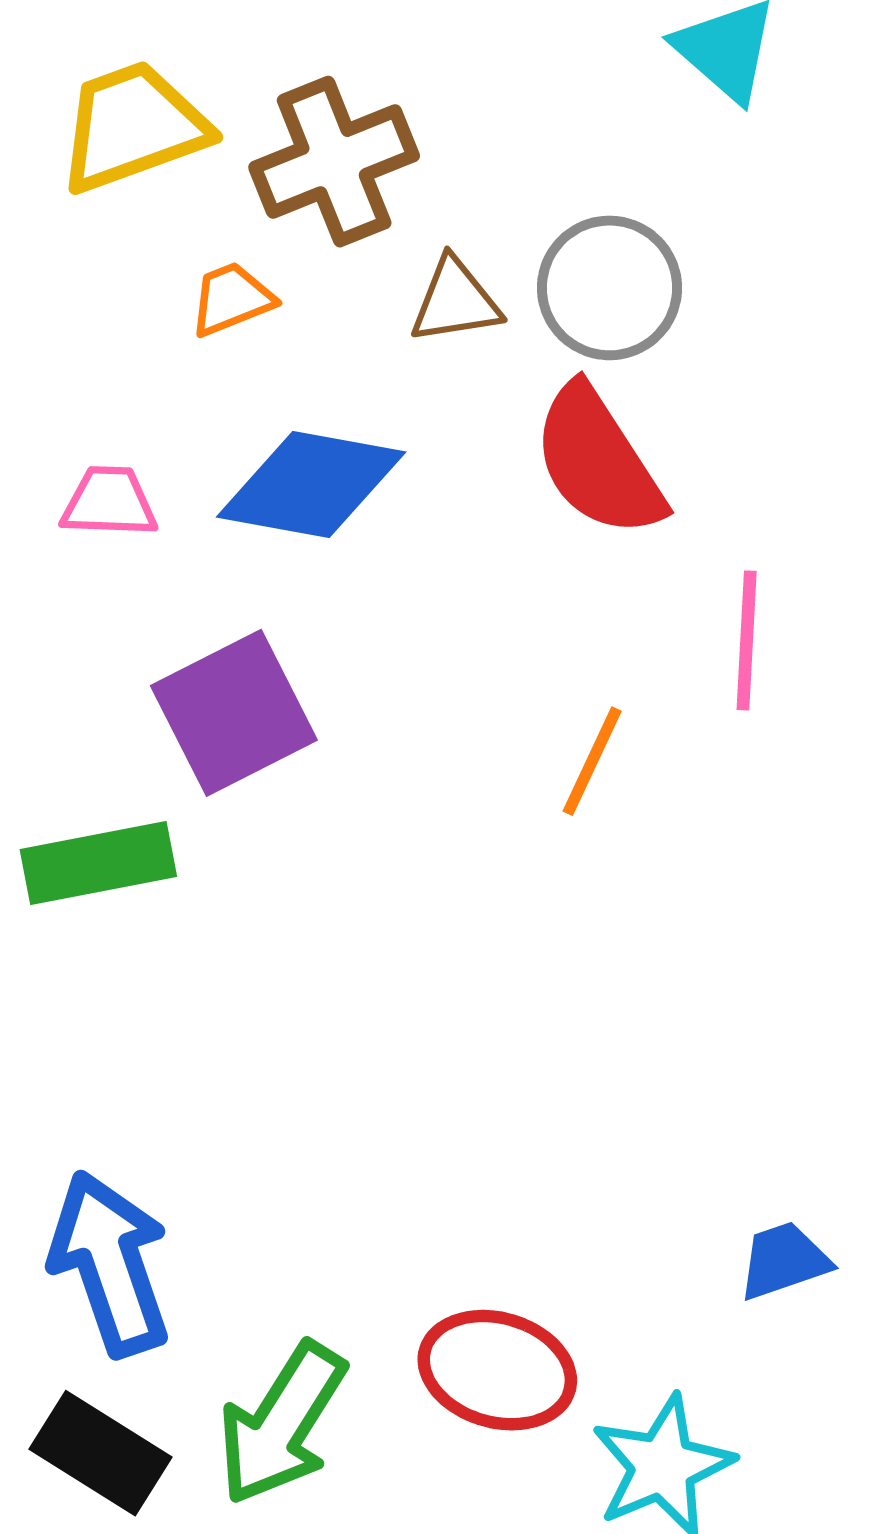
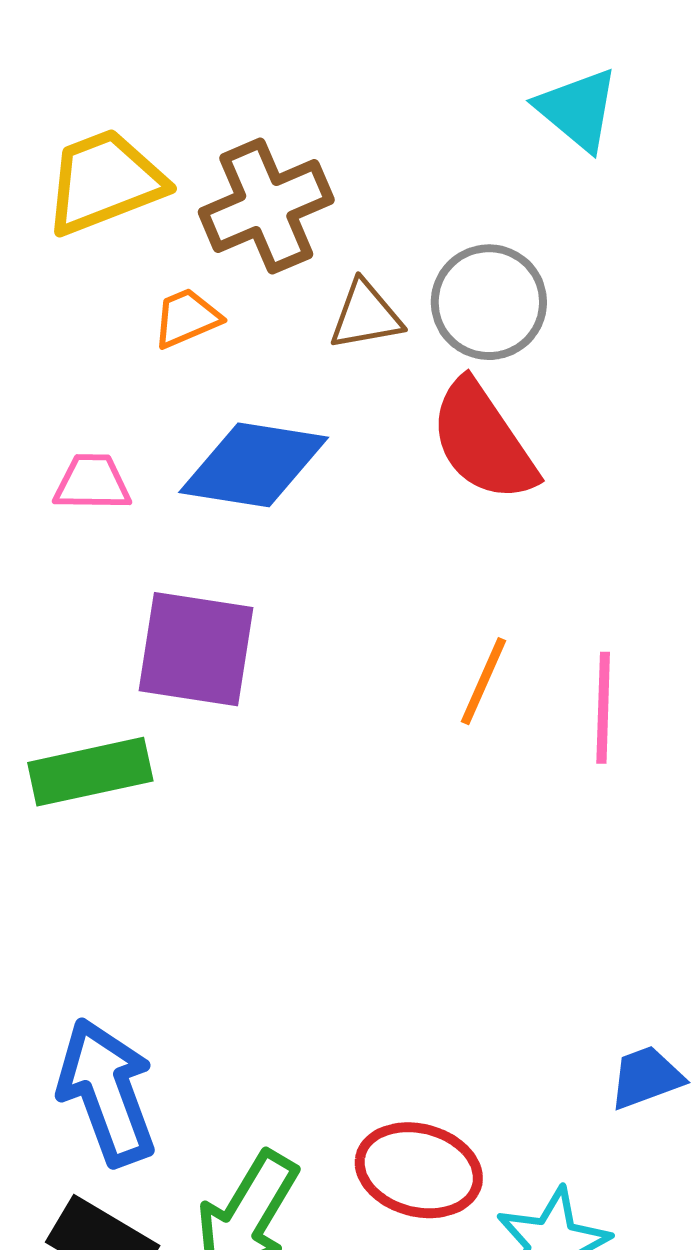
pink line: (747, 640) -> (603, 708), moved
purple square: (234, 713) -> (196, 649), turned 37

